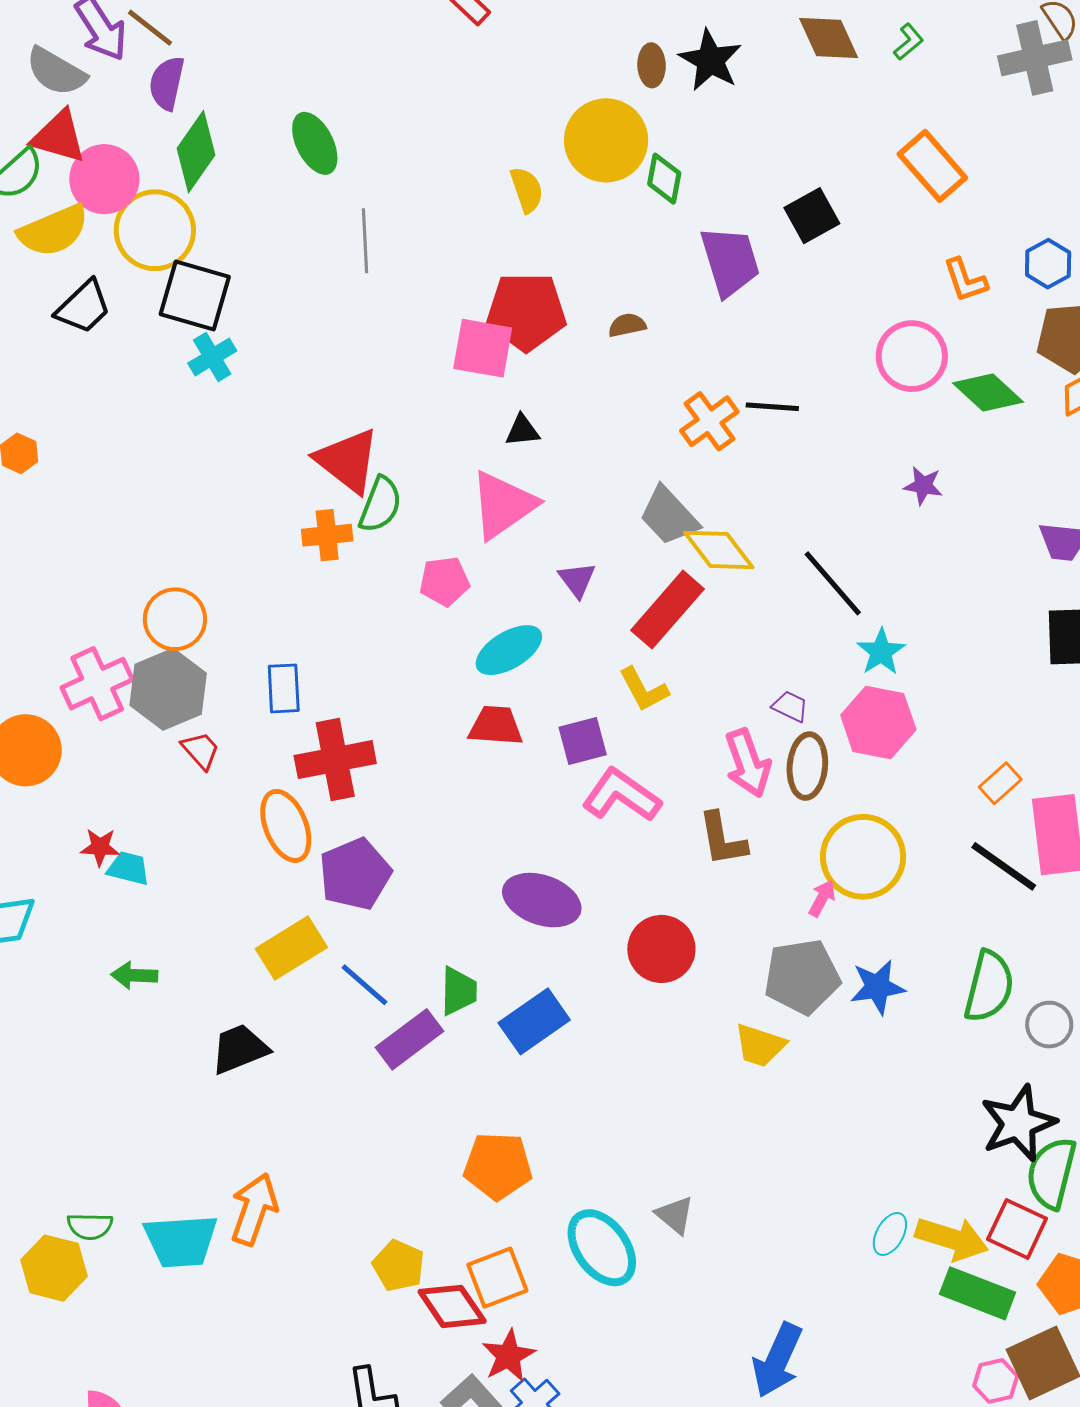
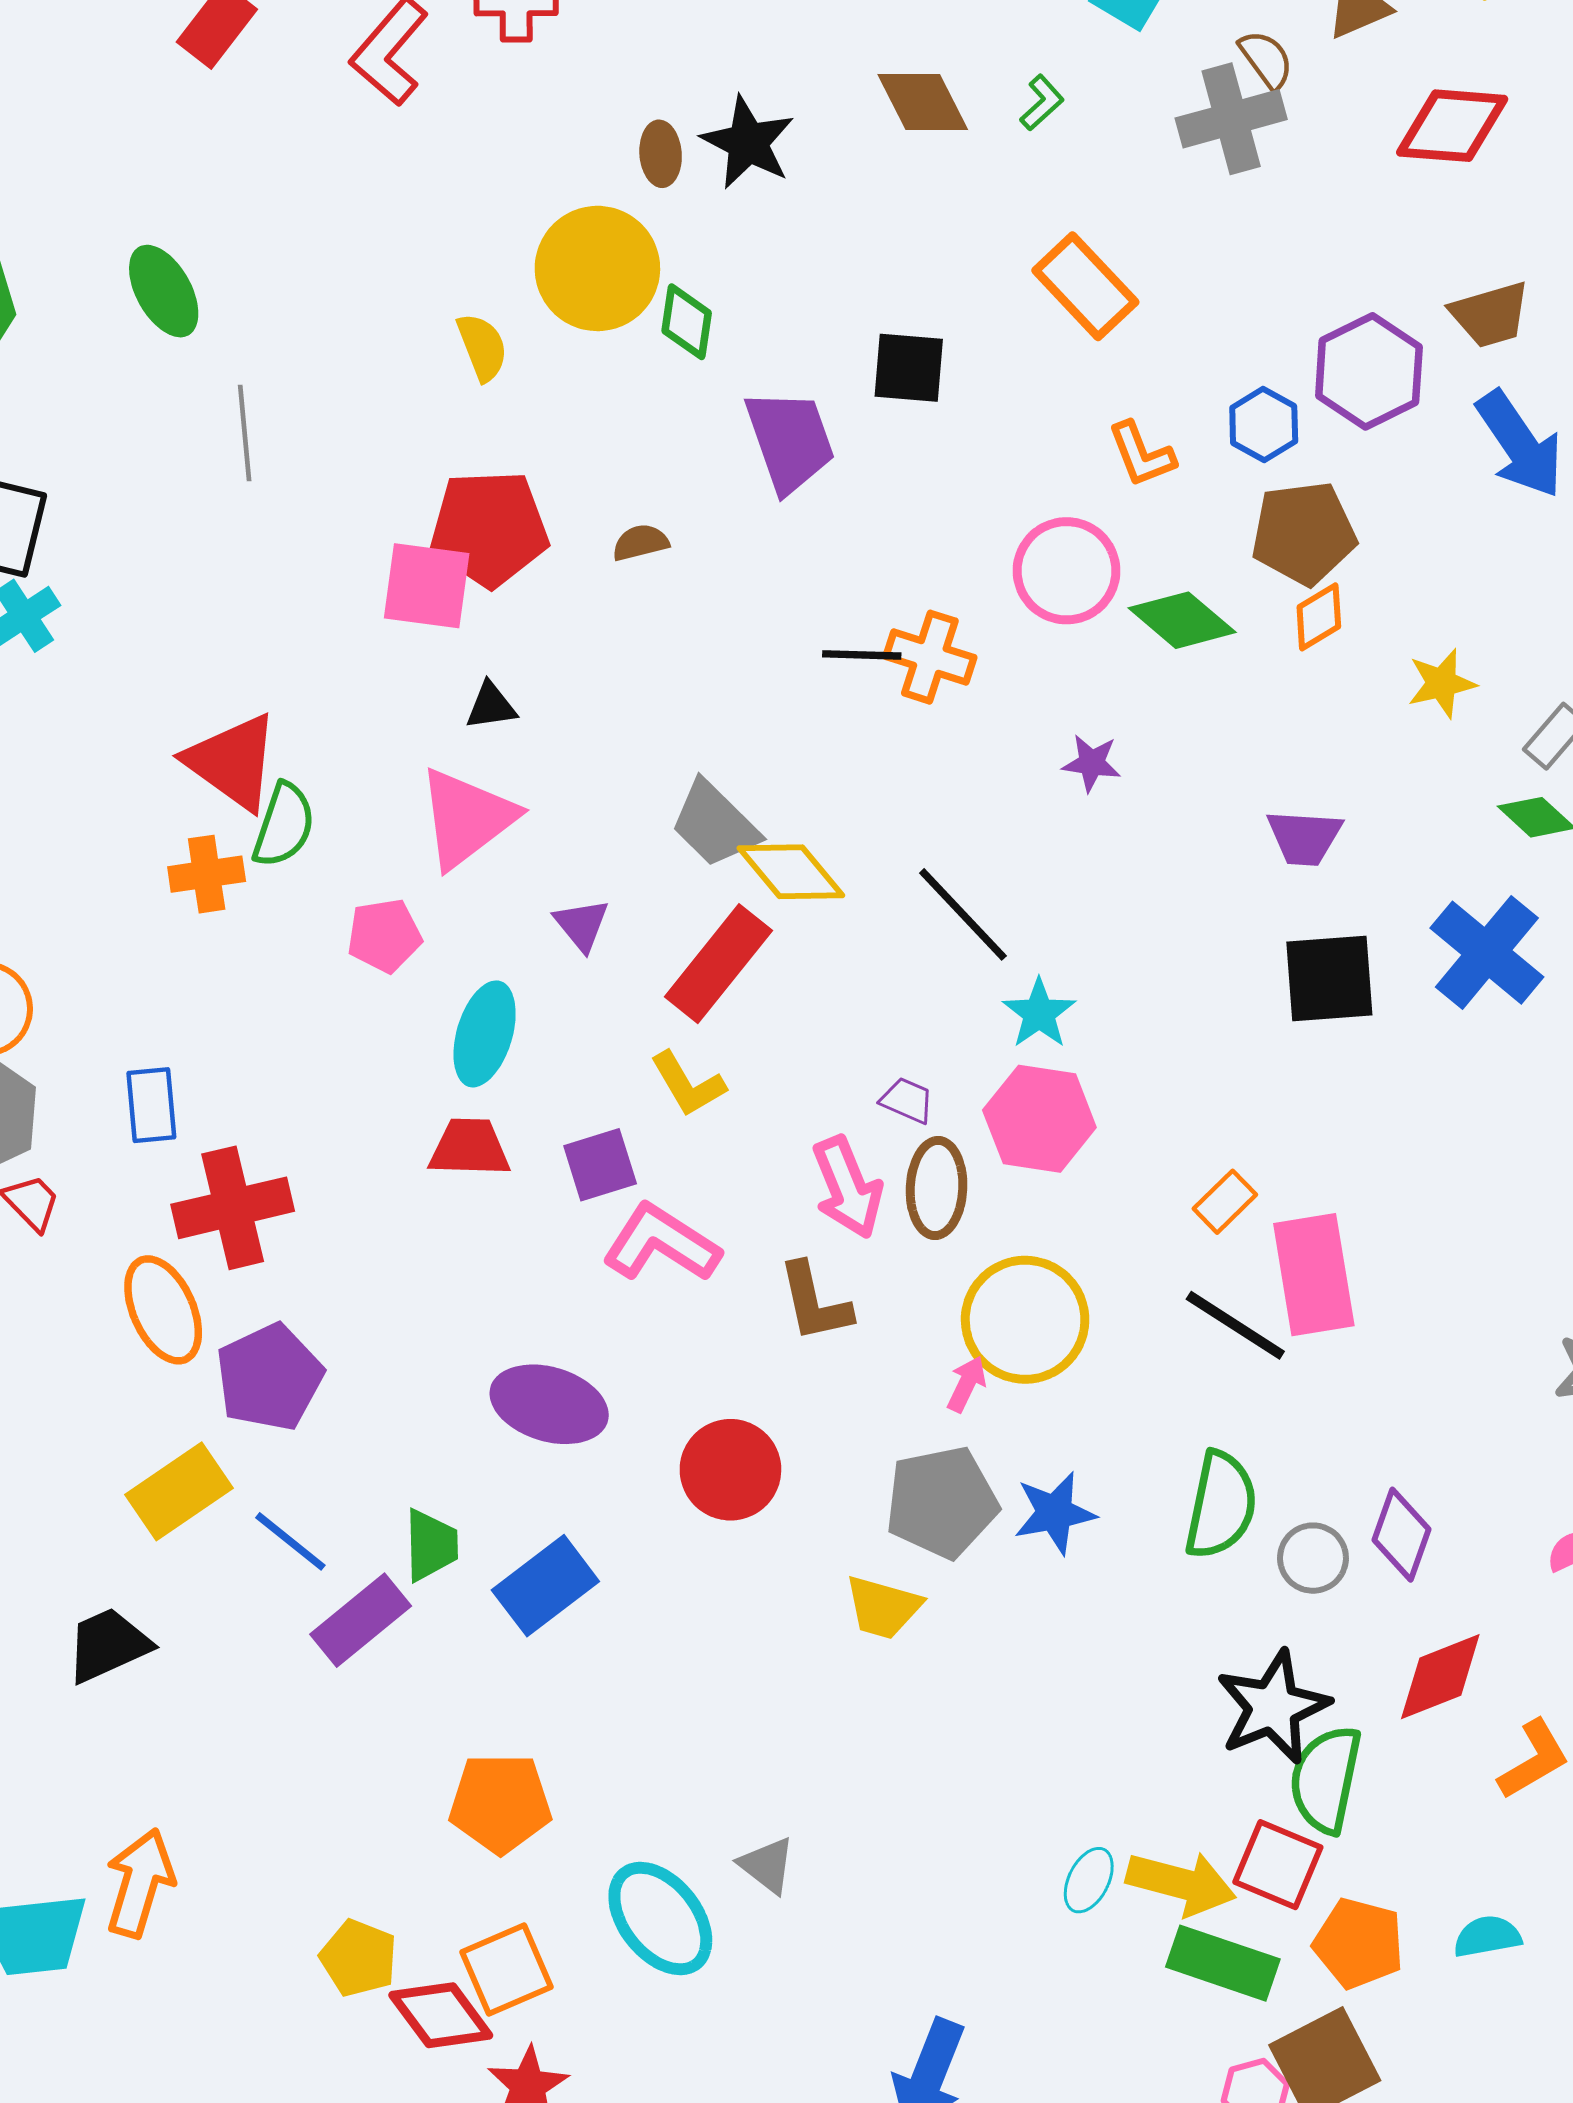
black square: (812, 216) -> (909, 368), turned 36
orange cross: (709, 421) -> (930, 657), moved, turned -34
cyan ellipse: (509, 650) -> (485, 1034), turned -40

